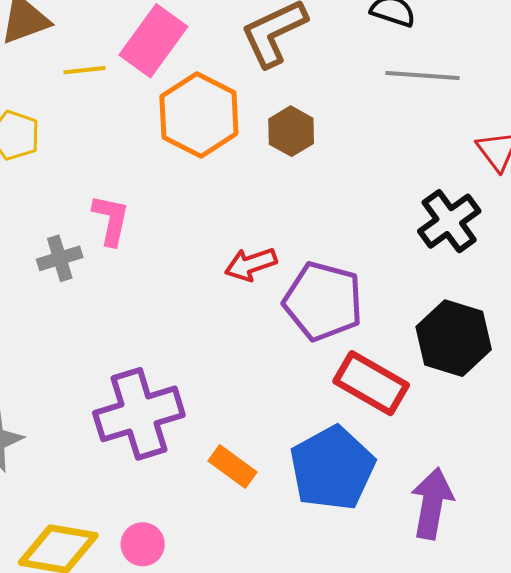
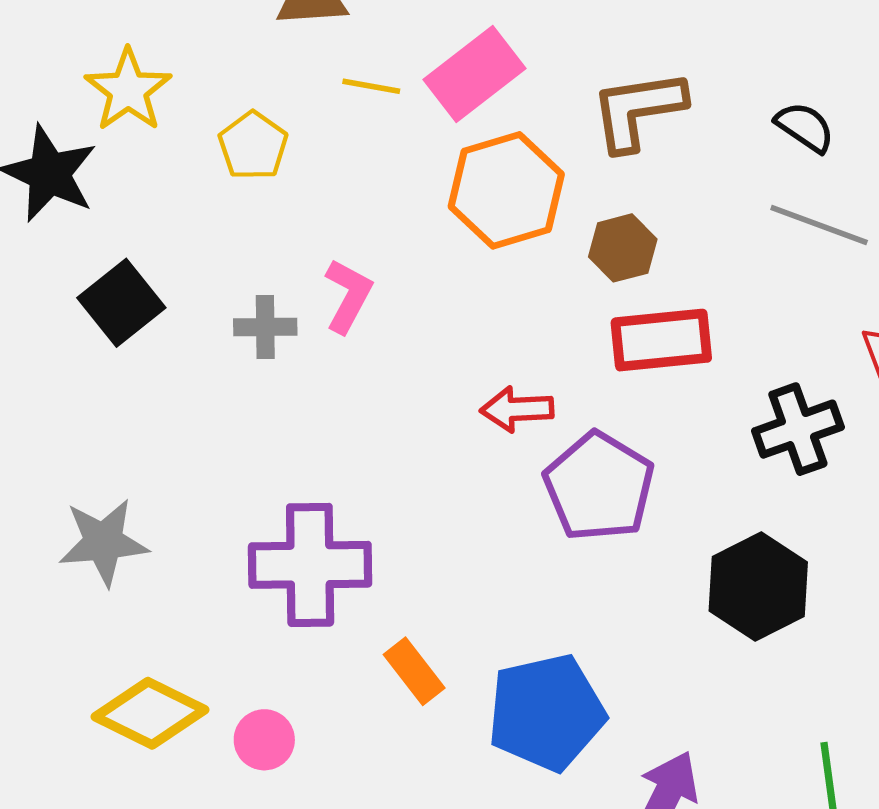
red rectangle: (371, 383) -> (661, 340), moved, turned -52

